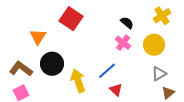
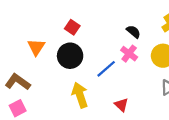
red square: (71, 19) -> (72, 27), size x0.6
black circle: (52, 64) -> (70, 56), moved
blue line: (107, 71) -> (106, 69), moved

